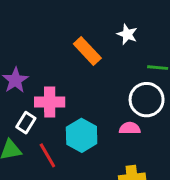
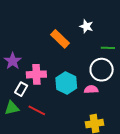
cyan hexagon: (82, 135) -> (66, 83), moved
red line: (47, 155) -> (37, 110), turned -30

